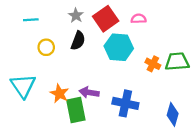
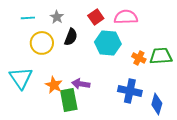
gray star: (76, 15) -> (57, 17), moved
red square: (106, 19) -> (96, 17), size x0.7
pink semicircle: (139, 19) -> (126, 17), size x1.6
yellow circle: (46, 47) -> (42, 43), size x1.5
blue cross: (125, 103) -> (130, 91), moved

